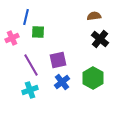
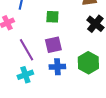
green square: (38, 32) -> (52, 17), moved
blue cross: (62, 82) -> (57, 67), turned 35

